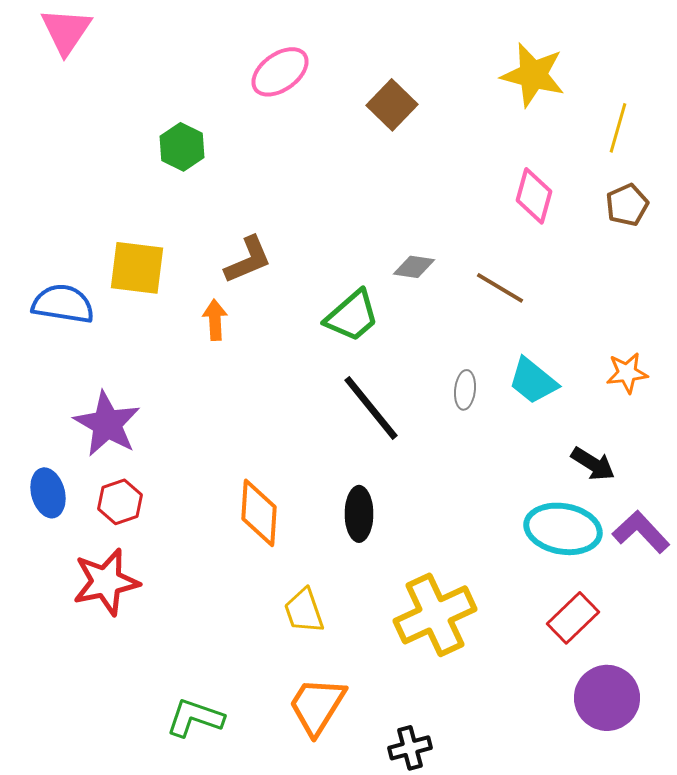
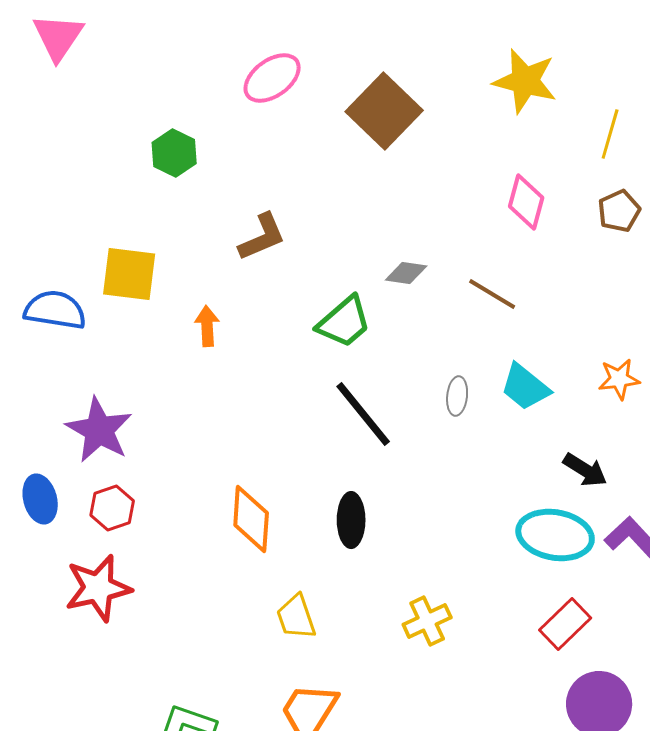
brown square: (392, 105) -> (384, 111), size x1.5
brown L-shape: (248, 260) -> (262, 237), moved
yellow cross: (435, 615) -> (427, 621), size x0.6

